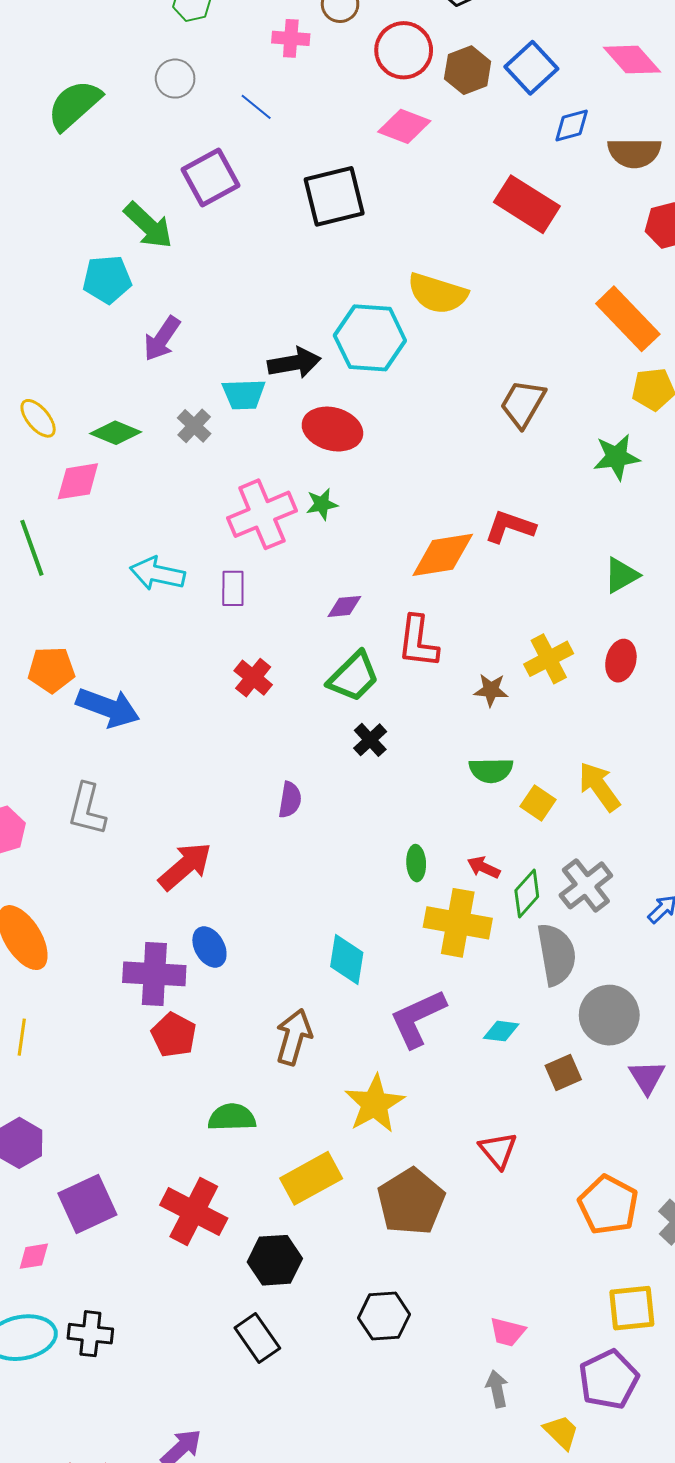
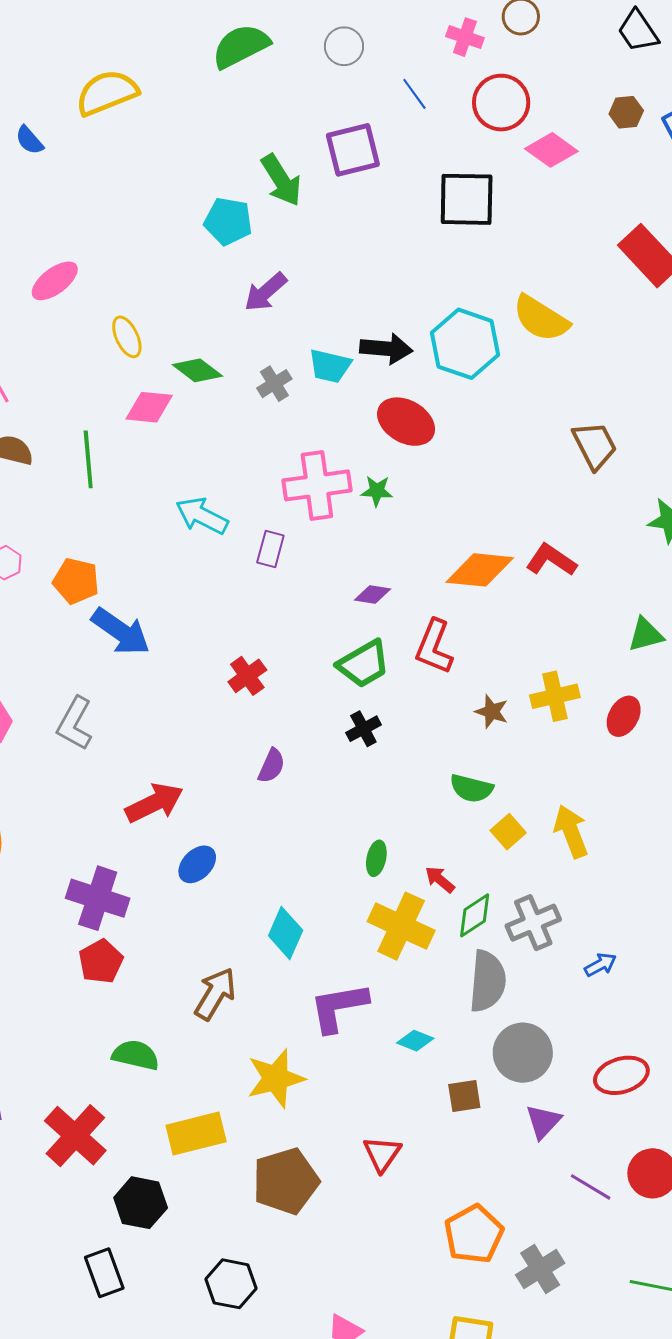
red circle: (404, 50) -> (501, 103), moved
brown hexagon: (468, 70) -> (626, 112), size x0.7
brown trapezoid: (523, 404) -> (595, 445), turned 108
red cross: (253, 678) -> (247, 676), moved
blue ellipse: (209, 947) -> (197, 864), moved, turned 60

